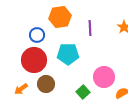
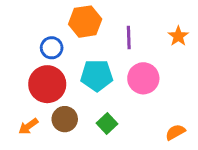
pink circle: (104, 77) -> (143, 78), moved
green square: (83, 92) -> (107, 123), moved

